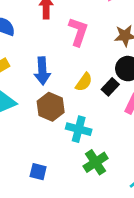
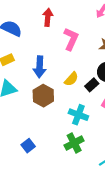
cyan cross: (79, 129) -> (78, 115), moved
blue square: (38, 172) -> (28, 146), turned 32

